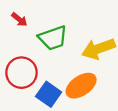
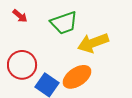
green trapezoid: (53, 38) -> (64, 23), moved

